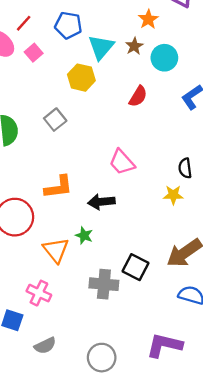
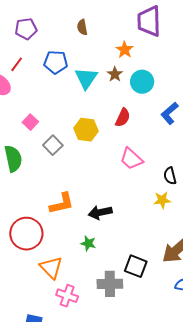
pink square: (34, 53) -> (30, 122), moved
yellow hexagon: (81, 78) -> (86, 130), moved
pink trapezoid: (122, 162) -> (131, 159), moved
orange triangle: (56, 250) -> (51, 268), moved
pink cross: (39, 293) -> (67, 296), moved

